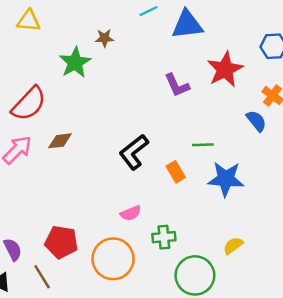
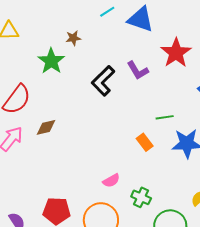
blue triangle: (187, 25) -> (141, 19), turned 32
black L-shape: (134, 152) -> (103, 81), moved
green cross: (164, 237) -> (141, 197), turned 36

